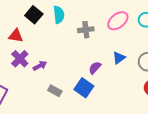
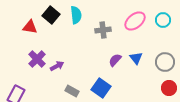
red triangle: (16, 36) -> (30, 27), moved
blue triangle: (119, 58) -> (136, 58), turned -32
purple semicircle: (95, 68) -> (115, 60), moved

